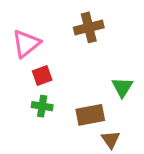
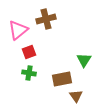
brown cross: (89, 27) -> (46, 19), moved

